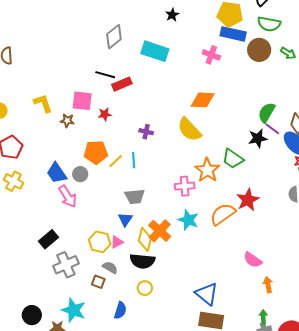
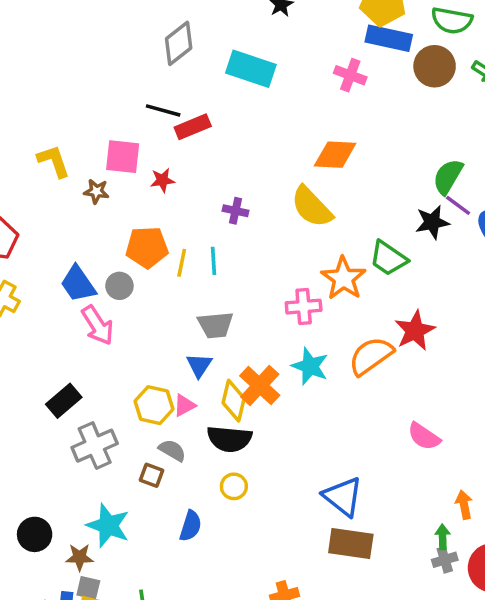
yellow line: (116, 161) -> (182, 263), turned -35
orange arrow: (268, 285) -> (464, 505), moved

